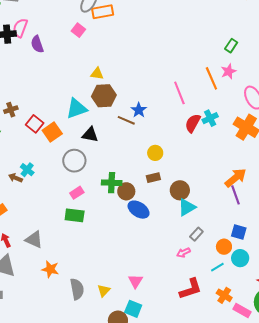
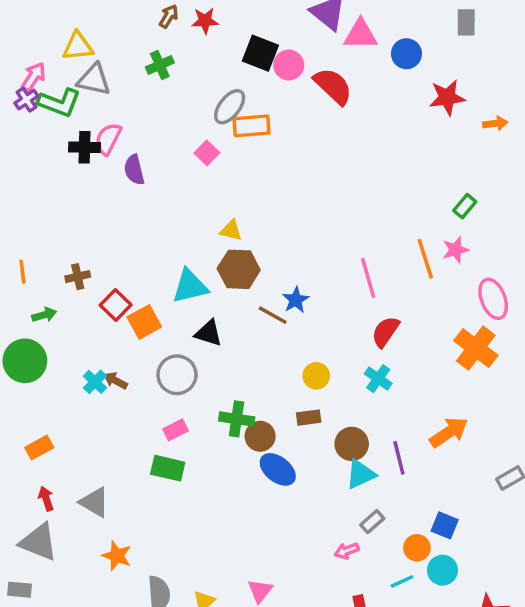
cyan cross: (210, 118) -> (378, 379), moved, turned -35
brown arrow: (15, 178) -> (116, 381), moved
purple line: (235, 195) -> (399, 458), moved

